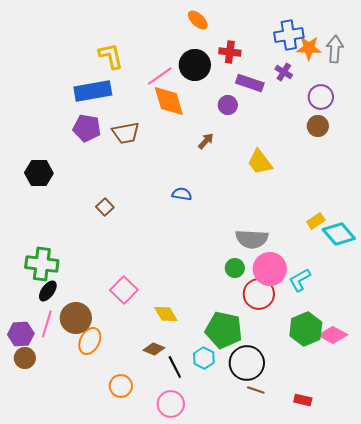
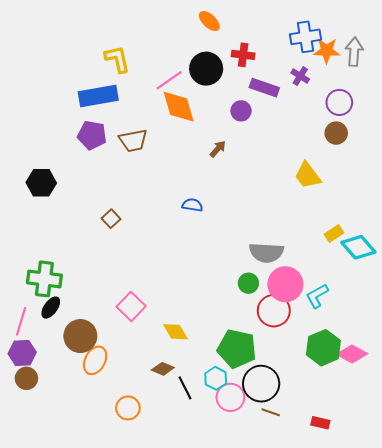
yellow trapezoid: (260, 162) -> (308, 175), moved
pink line: (47, 324) -> (21, 321), moved
pink circle: (171, 404) -> (230, 397), moved

